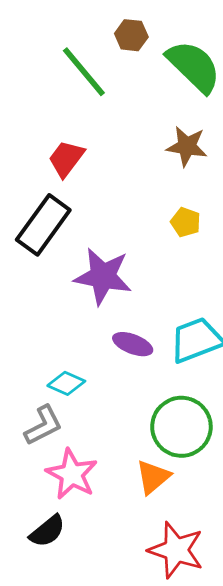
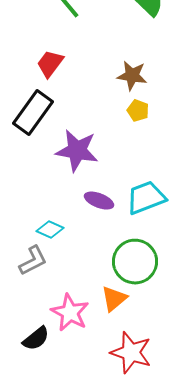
brown star: (187, 146) -> (132, 76), moved
pink star: (72, 474) -> (70, 313), moved

